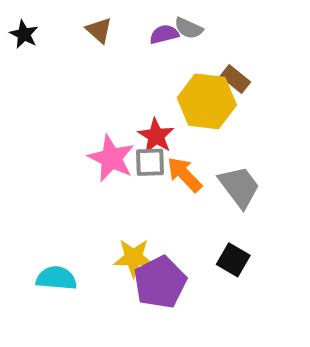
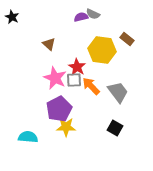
brown triangle: (99, 30) -> (49, 44), moved
brown rectangle: (235, 79) -> (127, 39), moved
purple pentagon: (160, 282) -> (59, 109), moved

